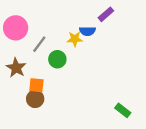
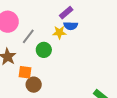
purple rectangle: (106, 14) -> (66, 13), moved
brown circle: (35, 99) -> (34, 85), moved

